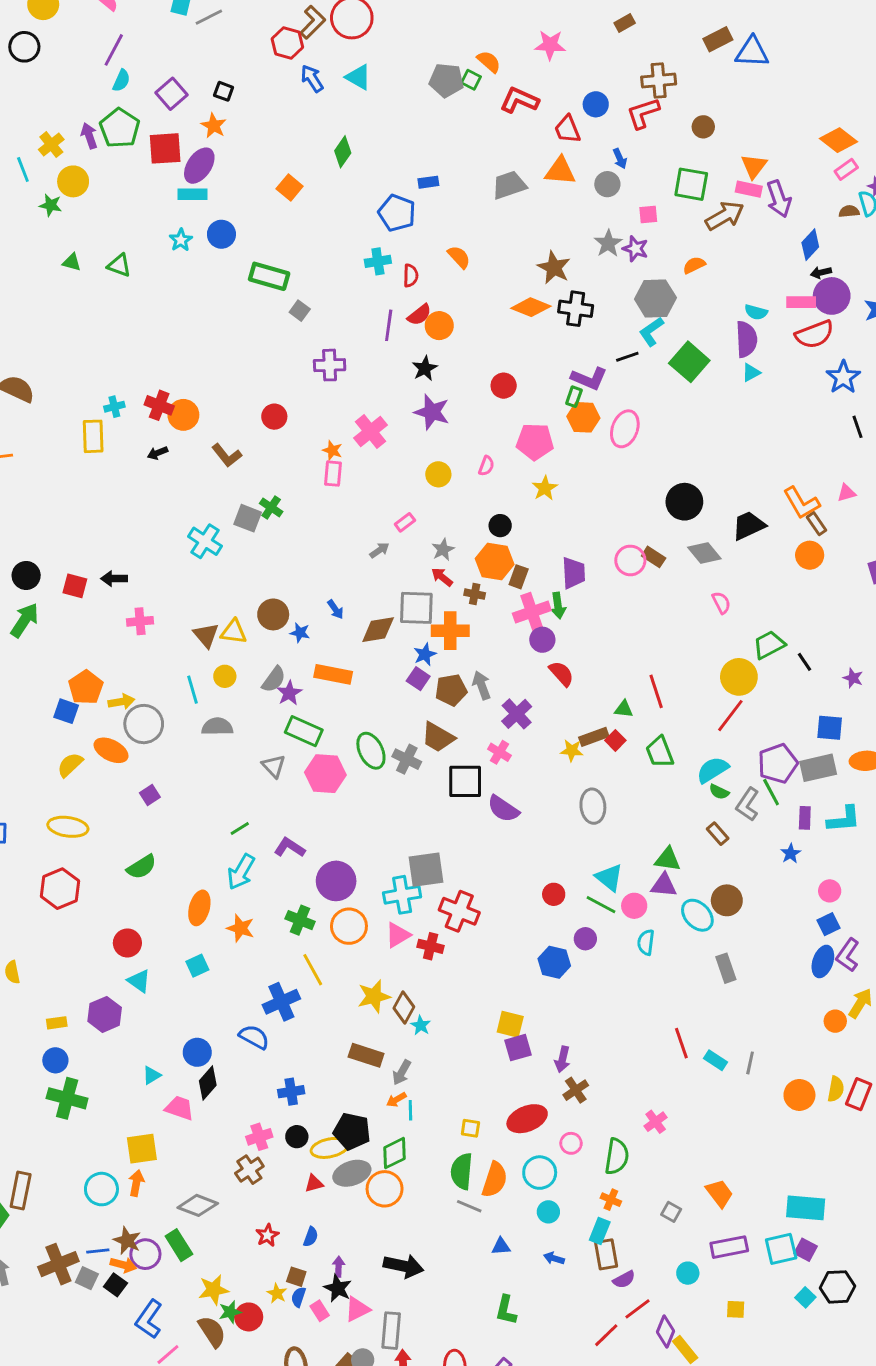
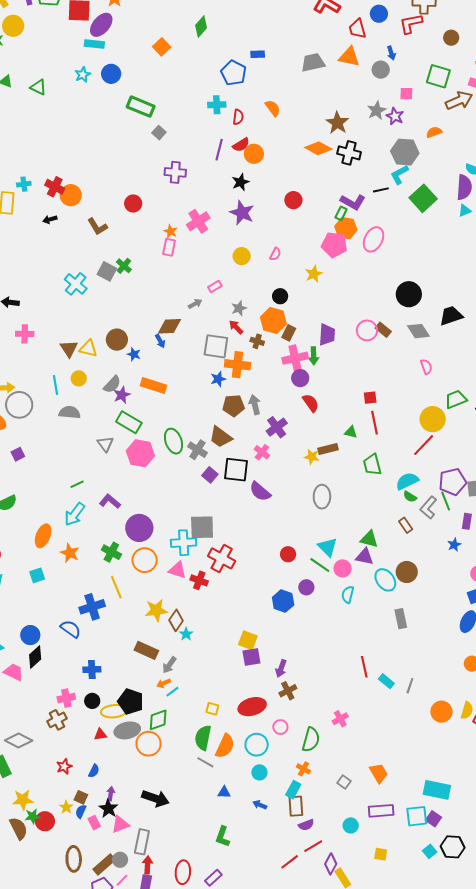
pink pentagon: (535, 442) -> (334, 245), moved
brown diamond: (378, 630) -> (169, 326), moved
purple square: (418, 679) -> (210, 475), moved
red square: (615, 740) -> (370, 398), moved, turned 32
pink triangle: (398, 935) -> (177, 570), turned 42
cyan line: (410, 1110) -> (172, 692), turned 48

